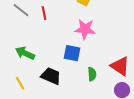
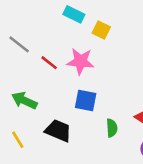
red line: (44, 13) -> (49, 63), moved, turned -40
pink star: (85, 29) -> (80, 61), moved

